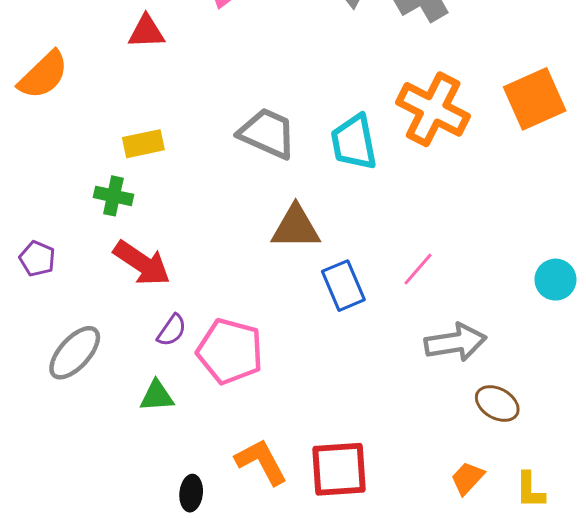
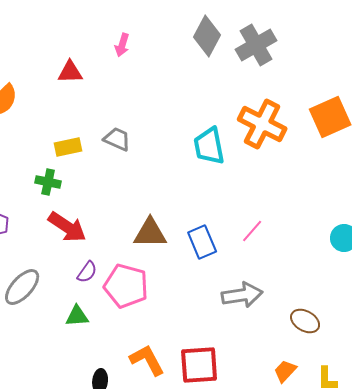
gray trapezoid: (267, 133) -> (117, 139), moved, size x0.7
brown triangle: (296, 227) -> (150, 233), moved
gray arrow: (455, 342) -> (242, 295), moved

